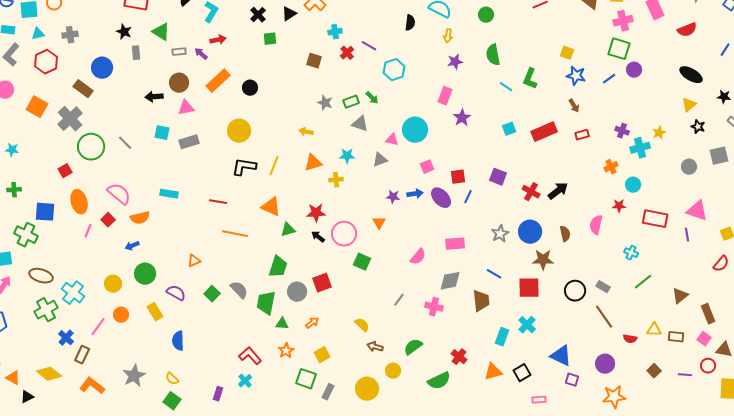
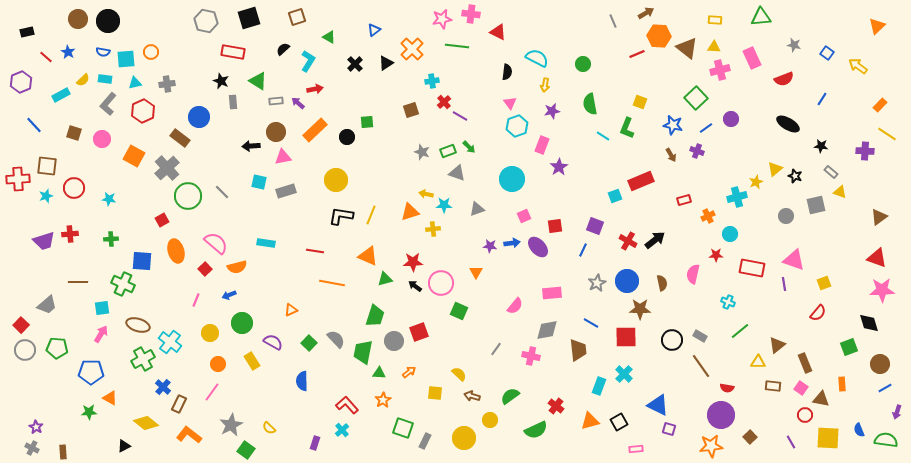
green square: (270, 39) -> (367, 122), moved
purple line: (369, 46) -> (460, 116), moved
green square: (619, 49) -> (696, 98), moved, turned 30
yellow square: (567, 53) -> (640, 102), moved
brown square: (314, 61) -> (411, 110), turned -35
cyan hexagon: (394, 70) -> (517, 126), moved
yellow triangle: (689, 105) -> (775, 169), moved
cyan square: (509, 129) -> (615, 196), moved
purple cross: (622, 131) -> (697, 151), moved
yellow arrow: (306, 132) -> (426, 194), moved
red rectangle: (582, 135) -> (684, 200), moved
pink triangle: (392, 140) -> (510, 103), moved, turned 40
blue line: (468, 197) -> (583, 250), moved
pink line: (88, 231) -> (196, 300), moved
pink line: (98, 327) -> (212, 392), moved
yellow triangle: (654, 330) -> (758, 362), moved
blue semicircle: (178, 341) -> (302, 381), moved
yellow square: (322, 355) -> (435, 393), moved, turned 35
purple circle: (605, 364) -> (721, 415), moved, size x1.4
brown square: (654, 371) -> (750, 437), moved
purple line: (685, 375) -> (791, 442), moved, turned 56
orange triangle: (13, 378) -> (110, 398), moved
green square: (172, 401) -> (246, 450), moved

